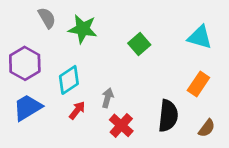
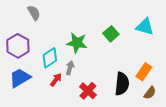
green star: (83, 29) -> (77, 43), moved
green square: (139, 44) -> (111, 34), moved
orange rectangle: (198, 84) -> (144, 72), moved
gray arrow: (107, 98) -> (70, 68), moved

